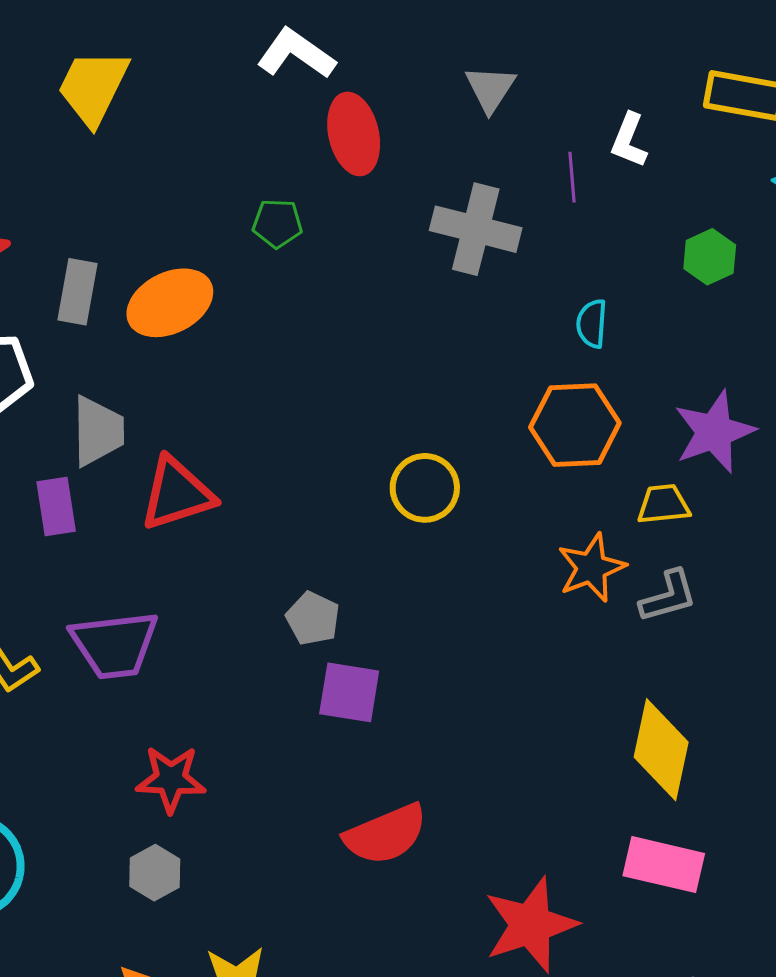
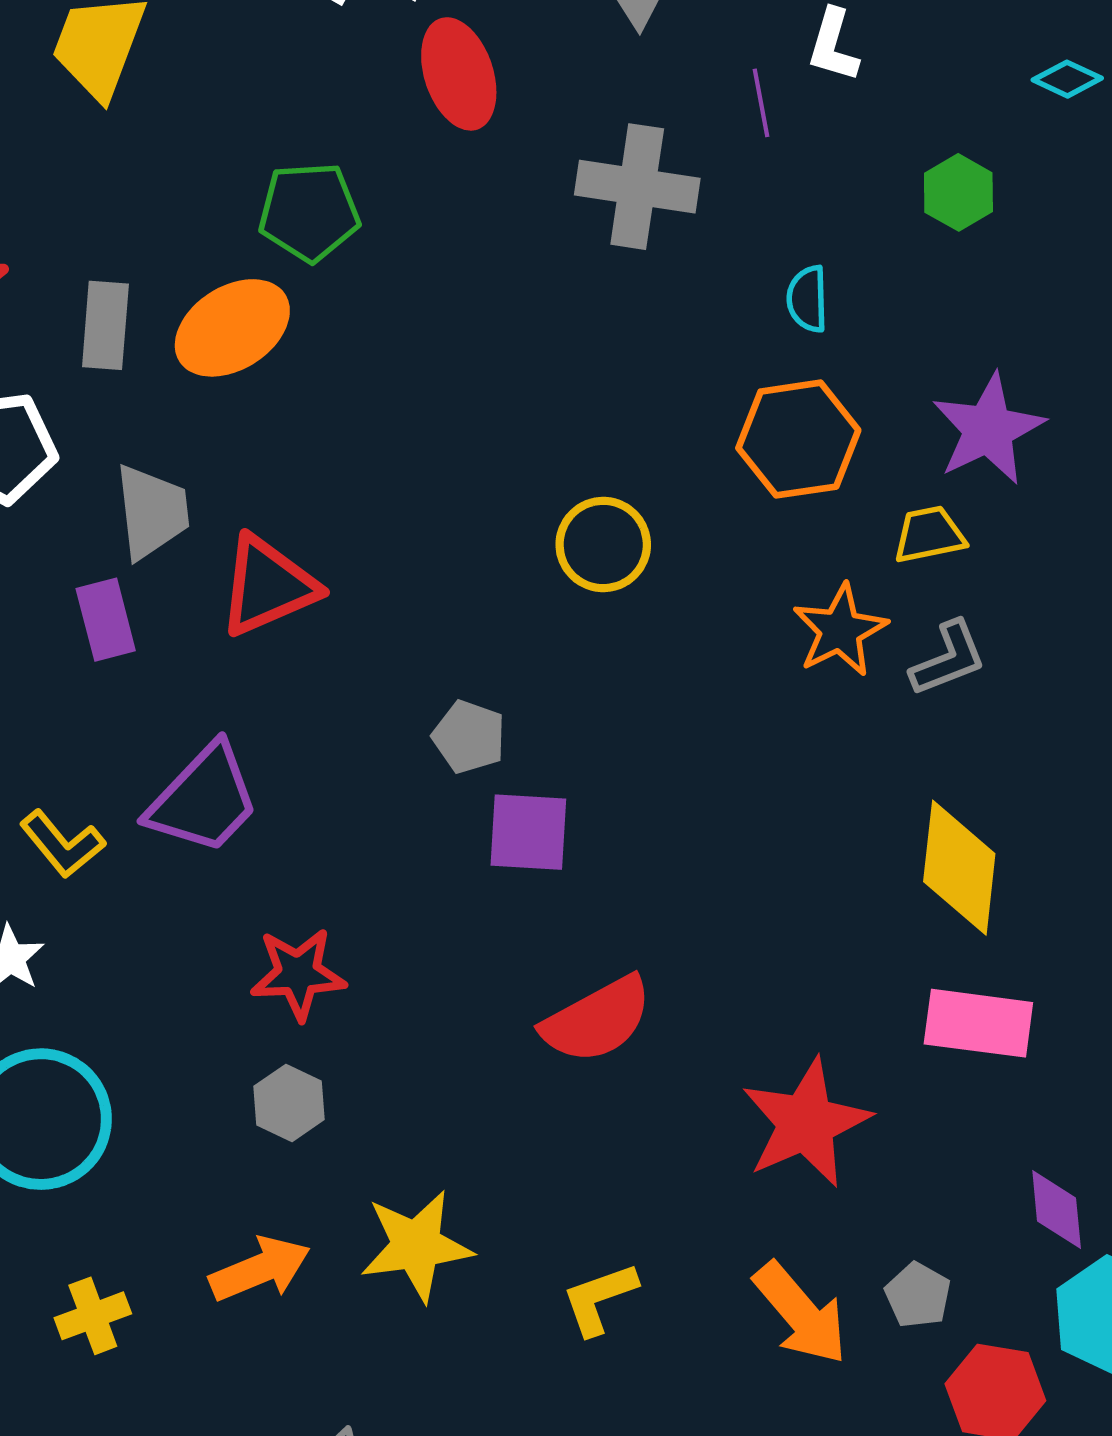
green pentagon: (277, 223) -> (309, 212), moved, size x1.5
purple trapezoid: (115, 645) -> (204, 799), turned -34

